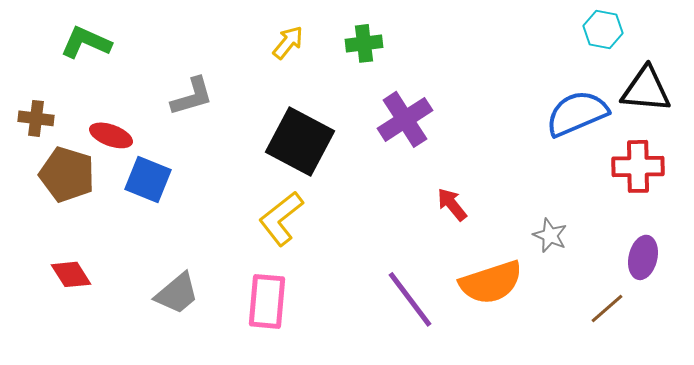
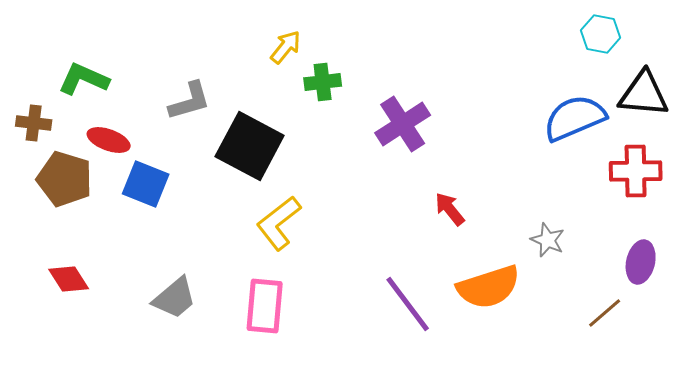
green L-shape: (86, 42) -> (84, 79), moved
green cross: (364, 43) -> (323, 82), moved
black square: (300, 141) -> (250, 146), moved

